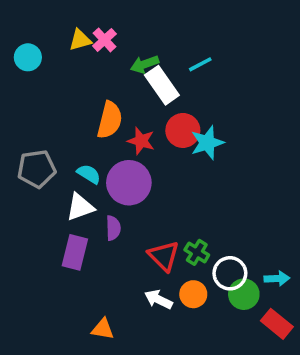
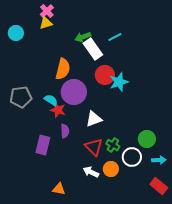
pink cross: (104, 40) -> (47, 11), moved
red star: (141, 141) -> (58, 110), moved
purple circle: (129, 183) -> (74, 92), moved
white triangle: (80, 207) -> (94, 119), moved
green circle: (244, 294) -> (147, 139), moved

